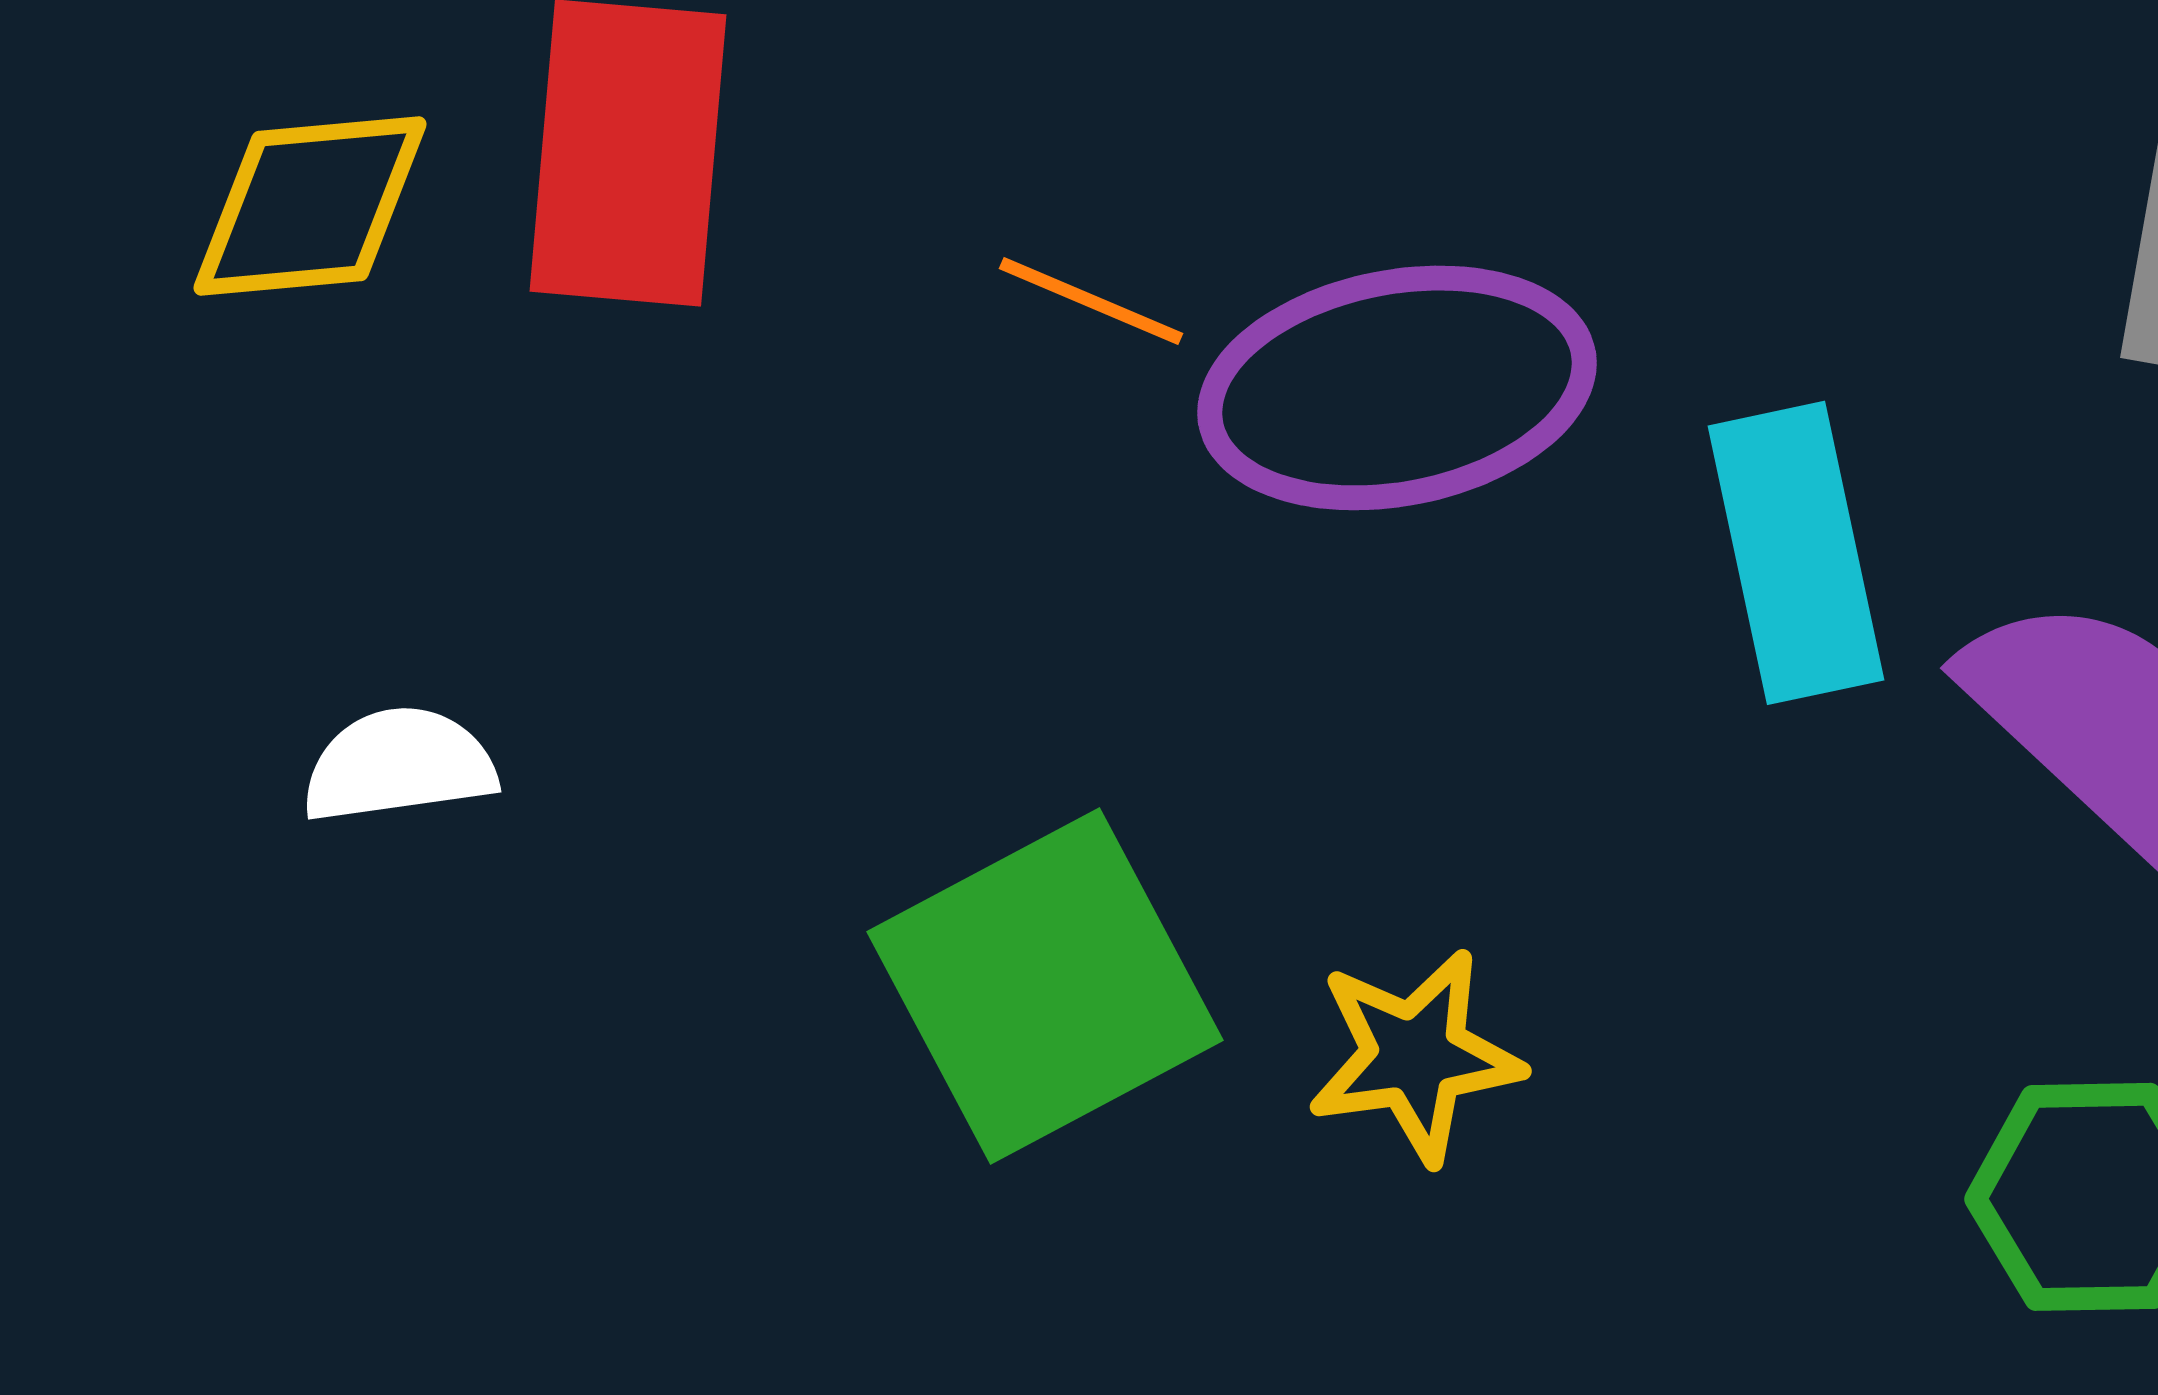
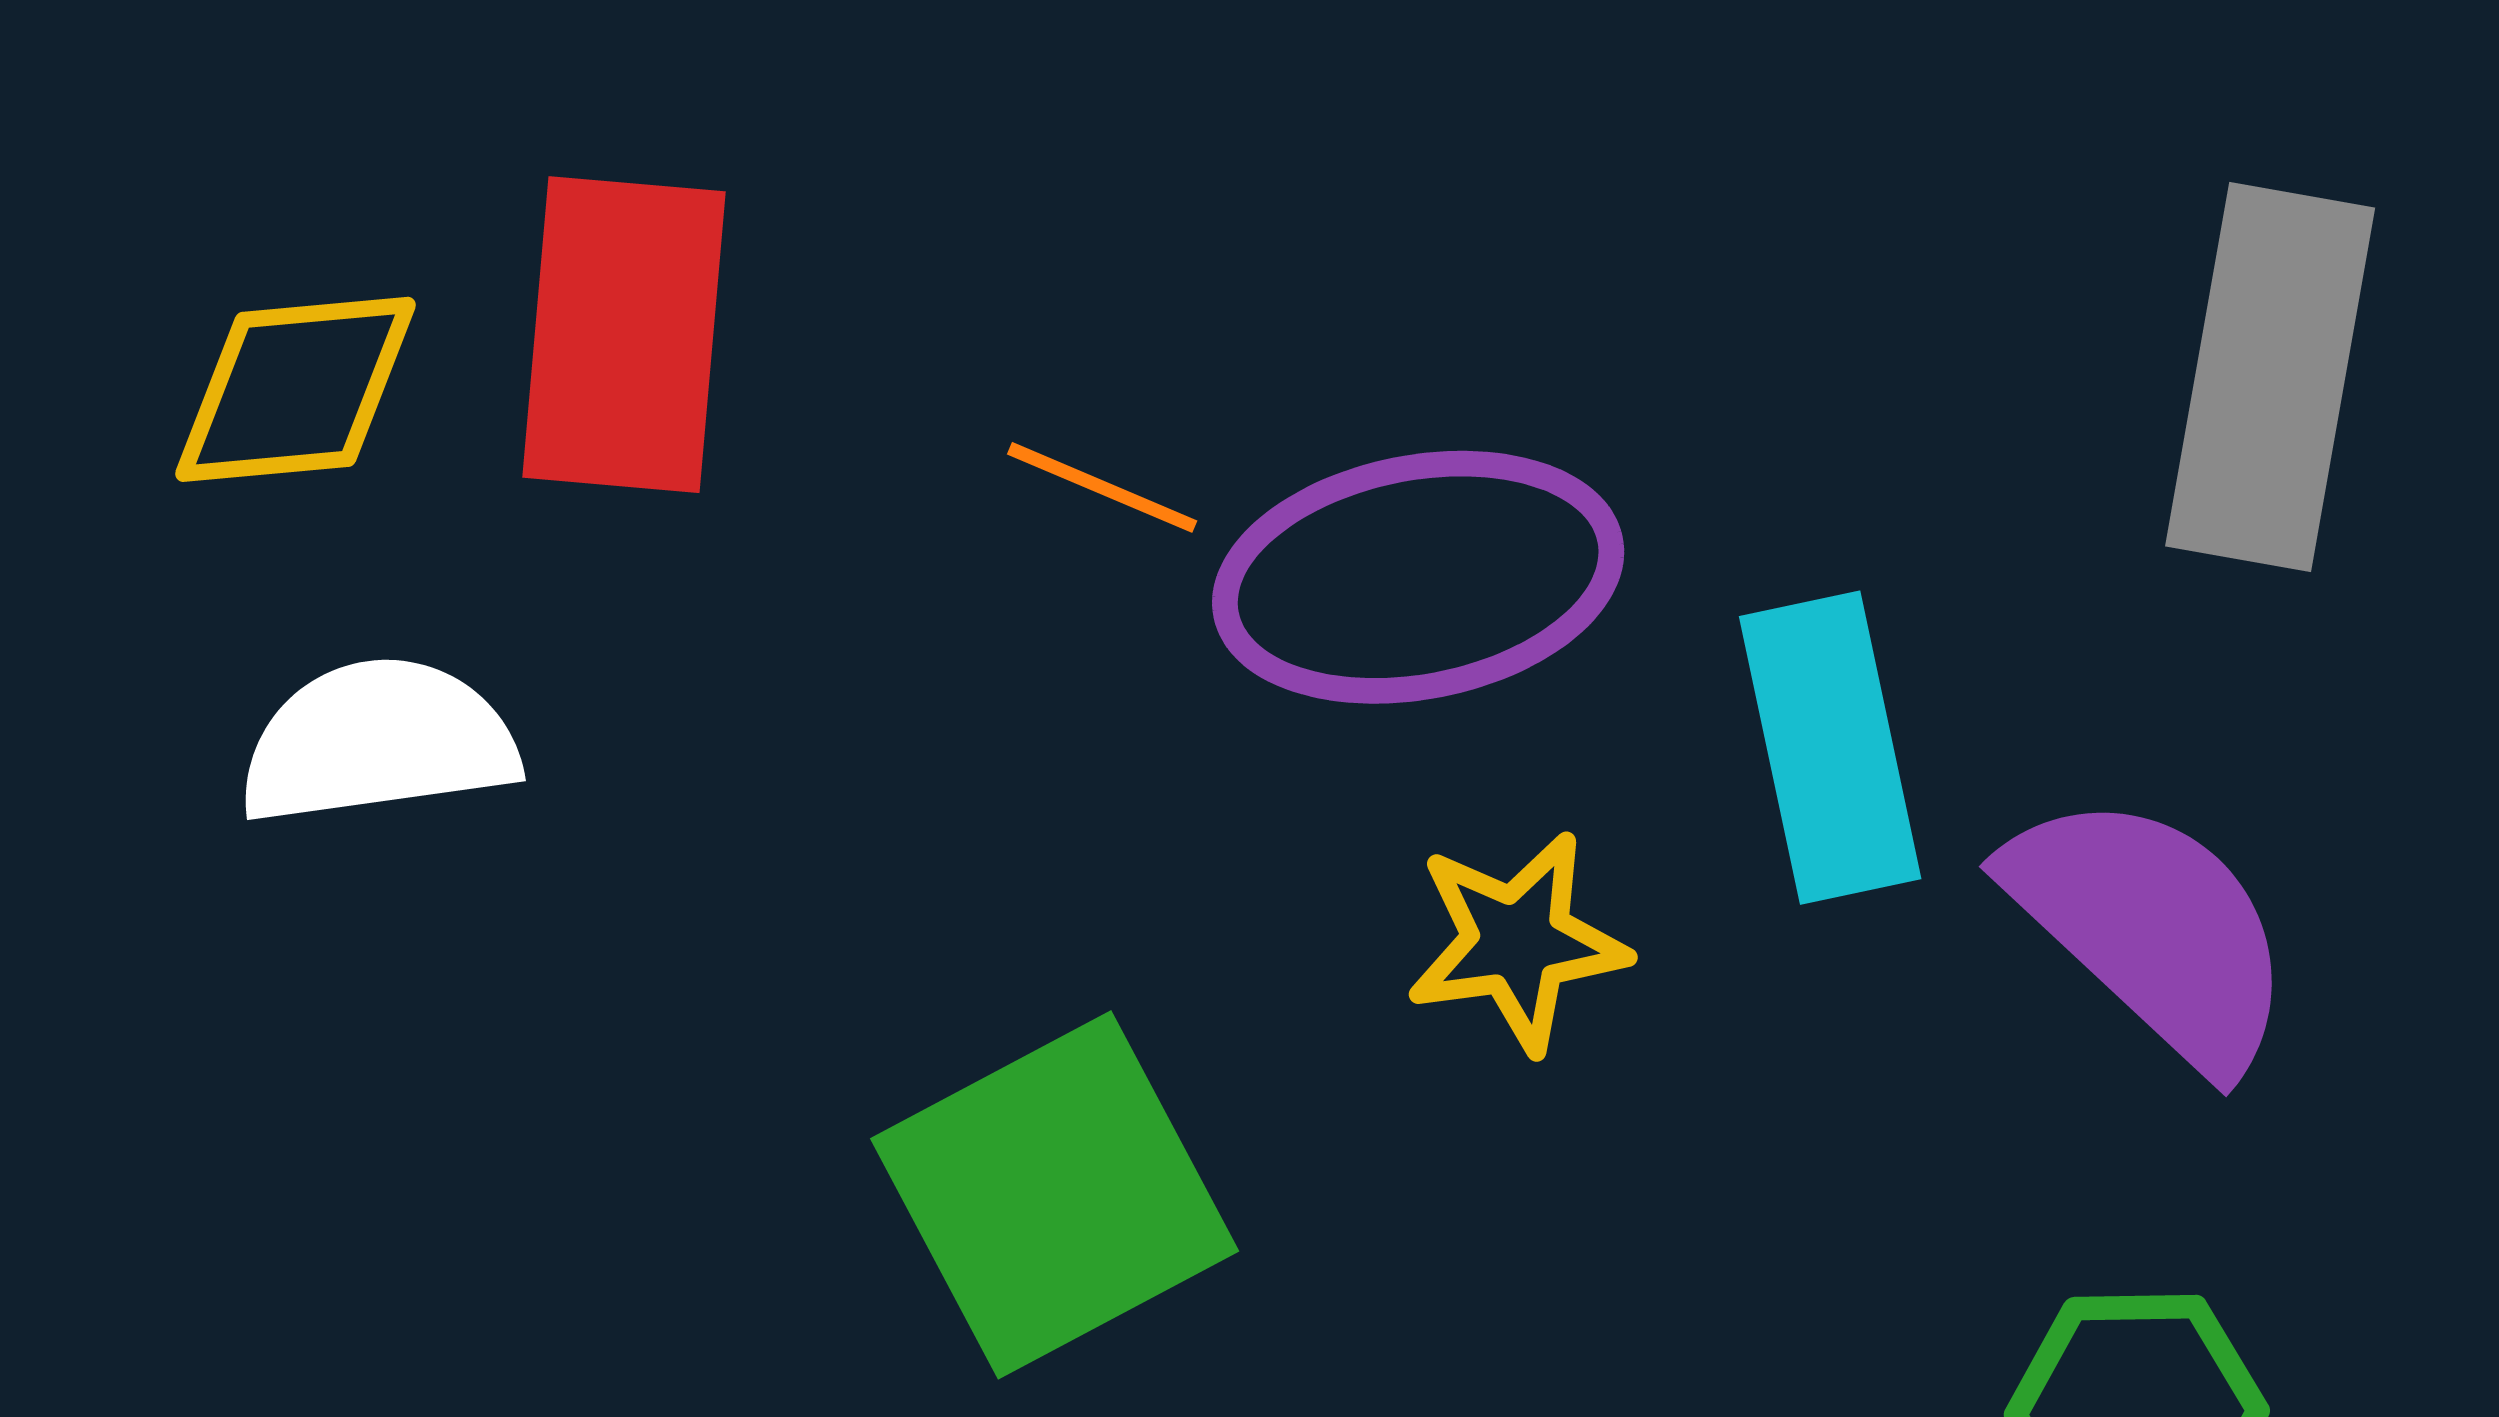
white semicircle: (399, 765) -> (378, 741), moved, size x1.4
yellow star: (1415, 1056) -> (1517, 942), moved

